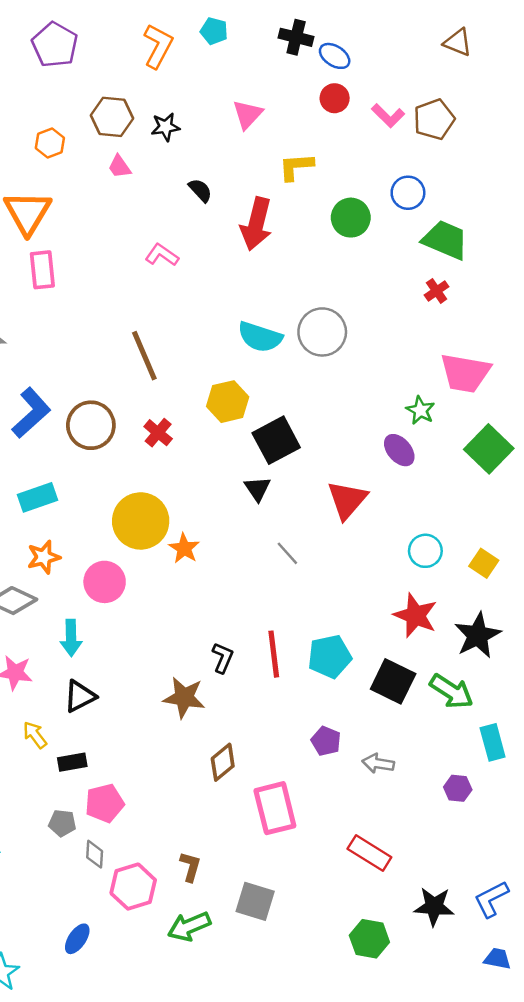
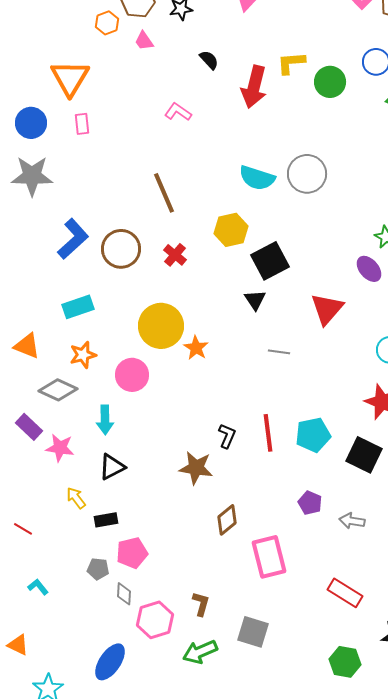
orange hexagon: (50, 143) -> (107, 23), moved
yellow L-shape: (296, 167) -> (291, 63), moved
pink rectangle: (42, 270) -> (82, 124), size x0.7
gray line: (287, 553) -> (279, 352), turned -40
blue ellipse: (77, 939) -> (110, 662), size x1.5

